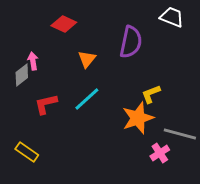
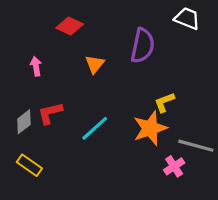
gray diamond: (22, 75) -> (24, 122), moved
cyan line: (87, 99) -> (95, 128), moved

